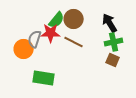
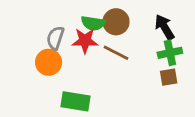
green semicircle: (57, 20) -> (93, 23), turned 60
gray semicircle: (35, 39) -> (55, 38), moved
brown square: (113, 60) -> (169, 77), turned -32

